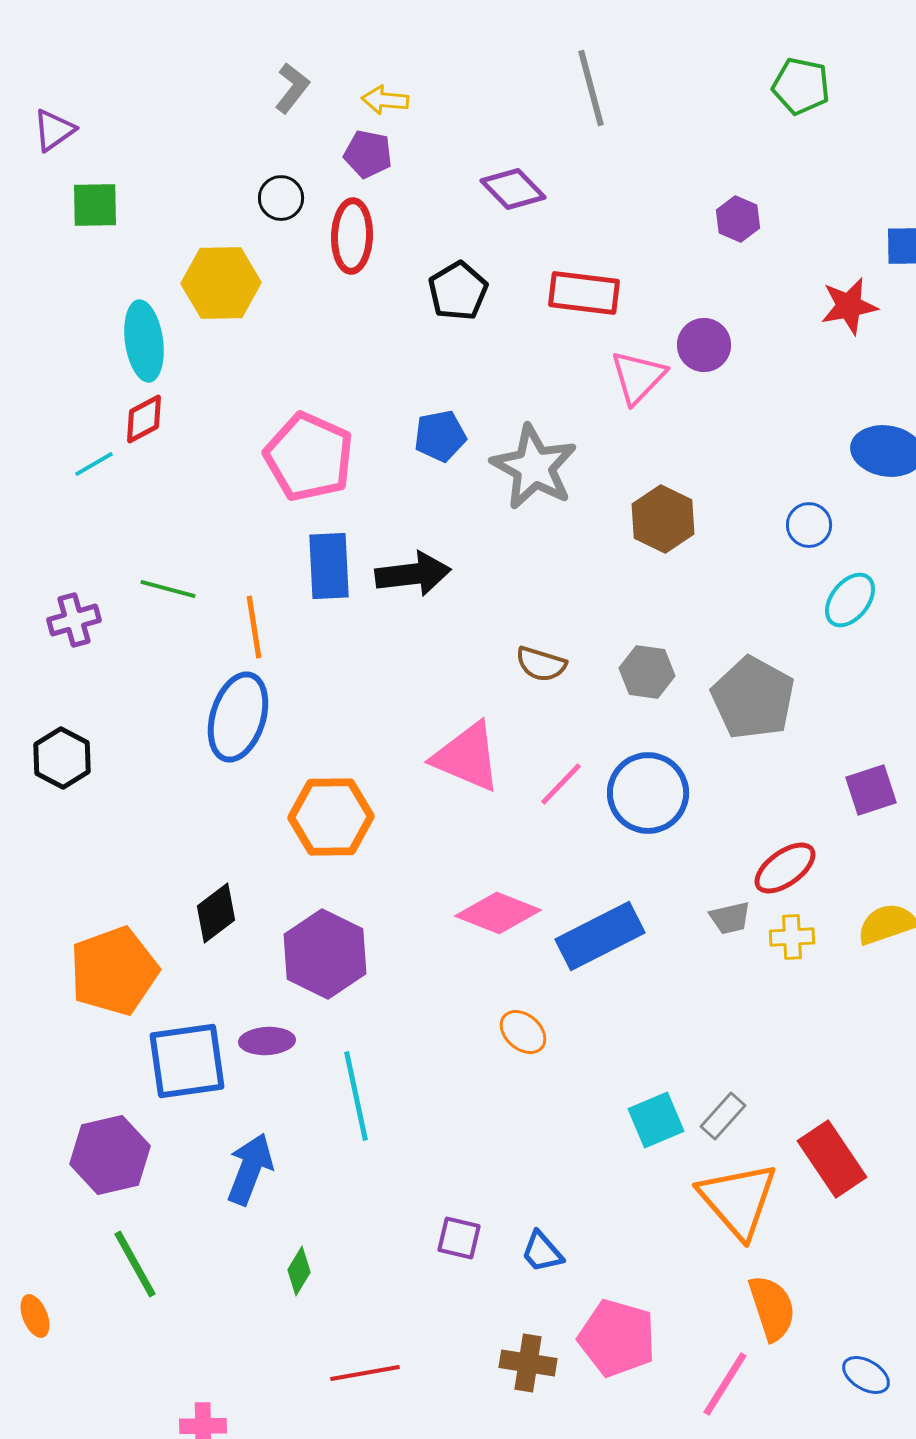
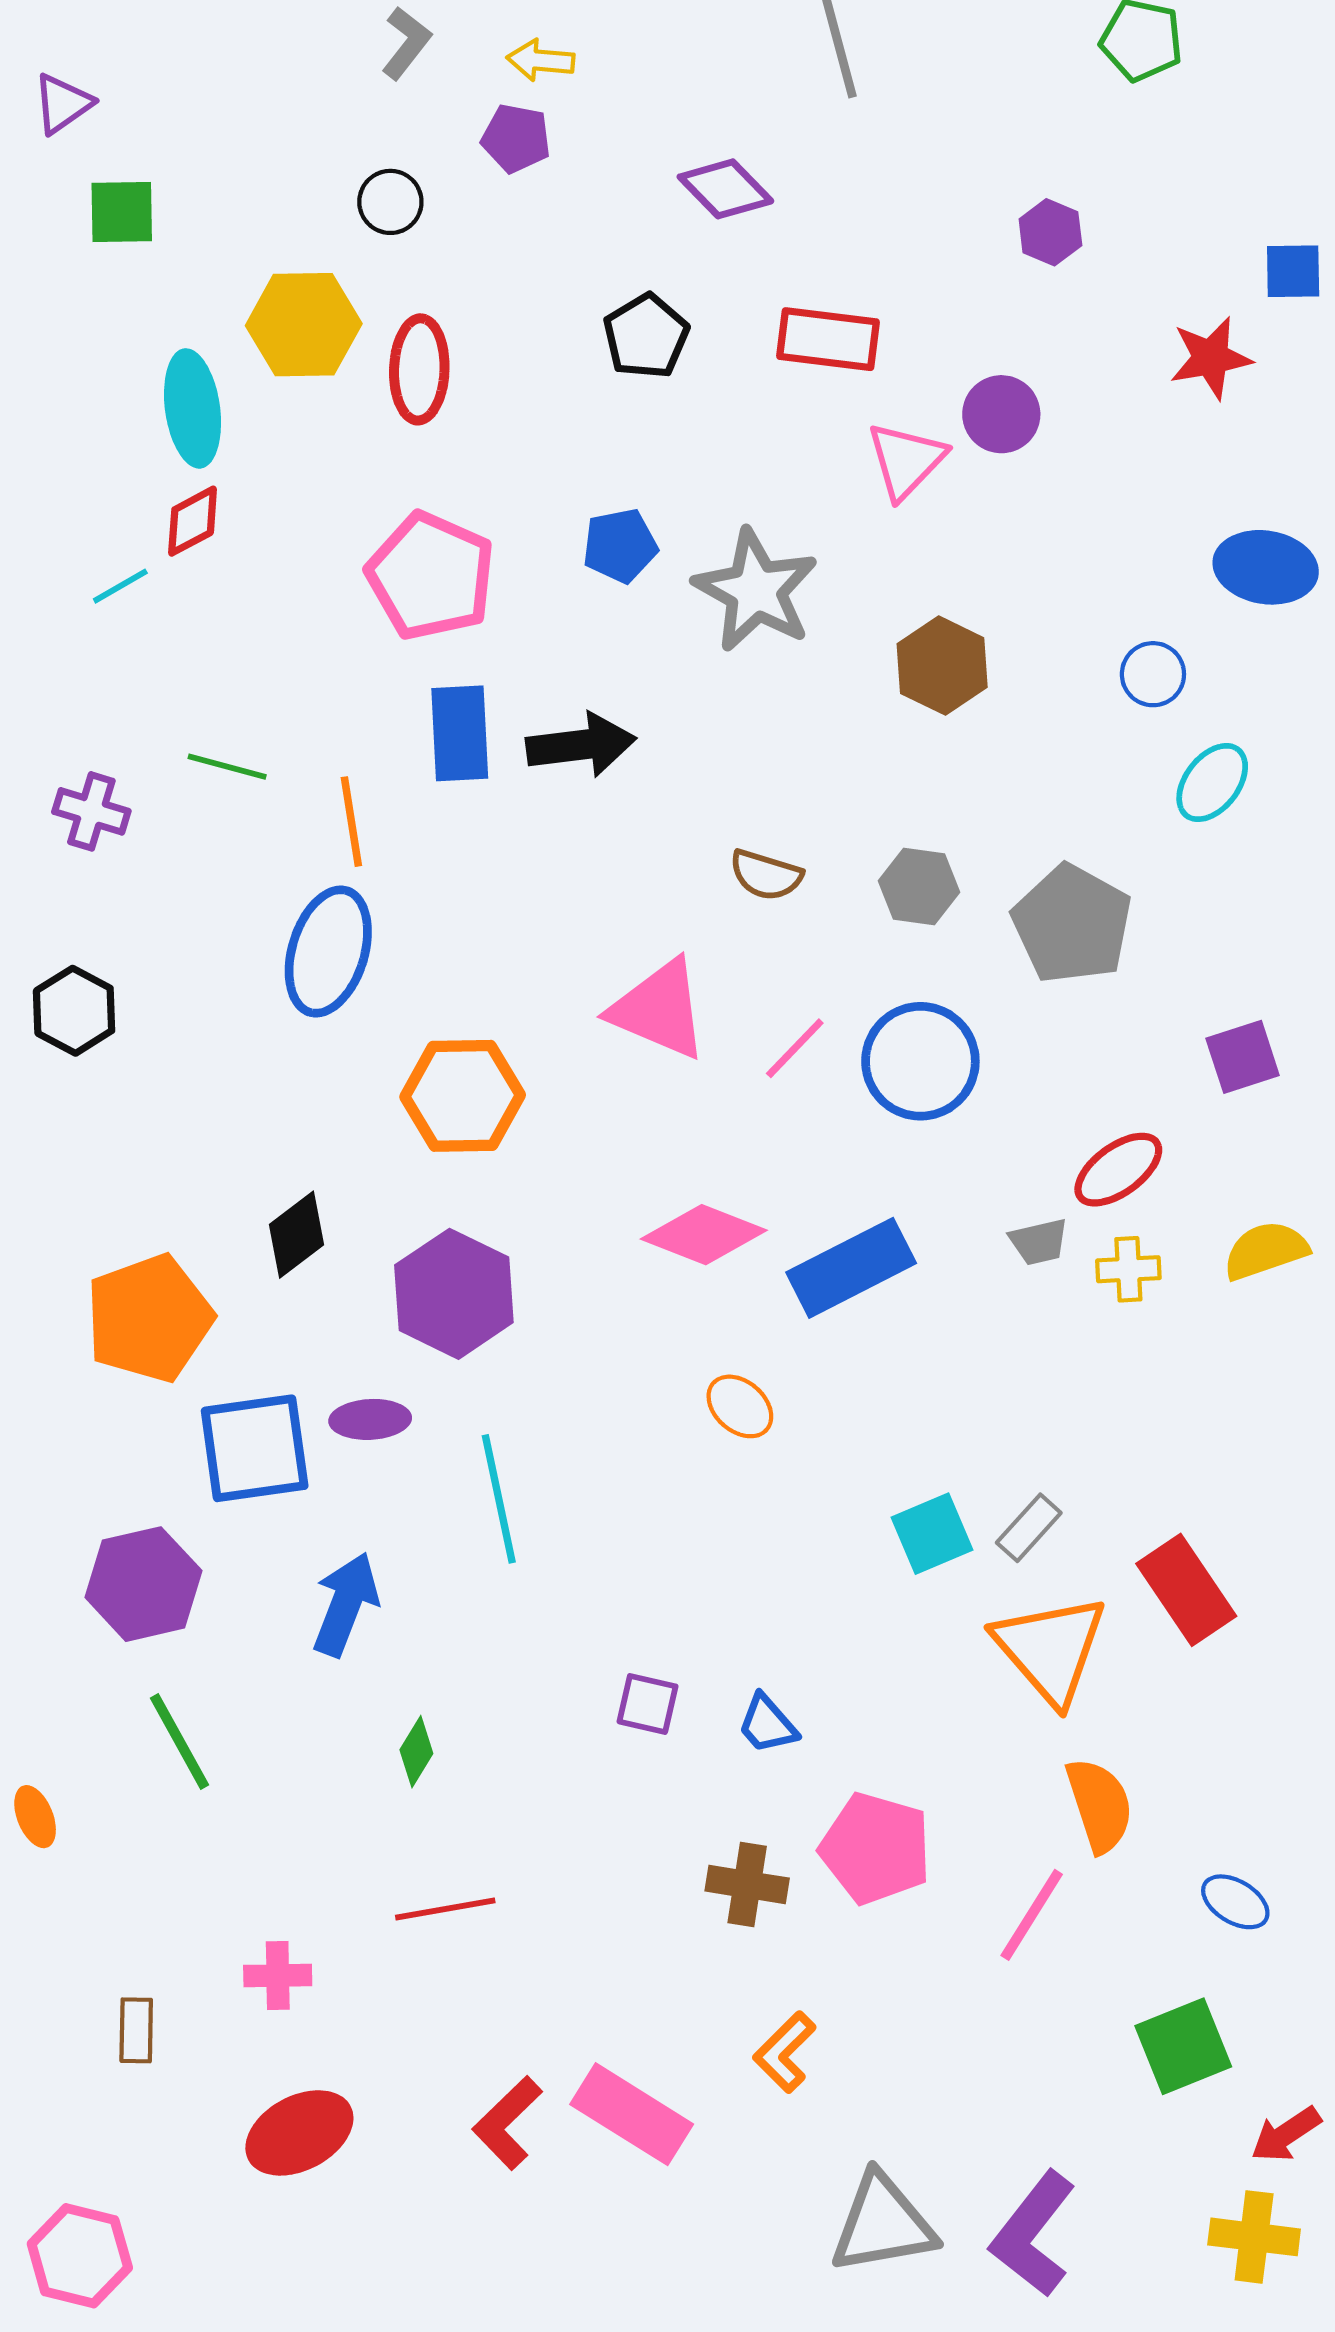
red ellipse: (352, 236) -> (419, 369), moved
purple cross: (74, 620) -> (91, 811), turned 33
red line: (365, 1373) -> (445, 1909), moved

